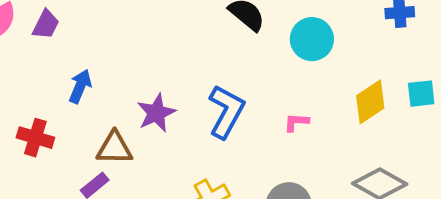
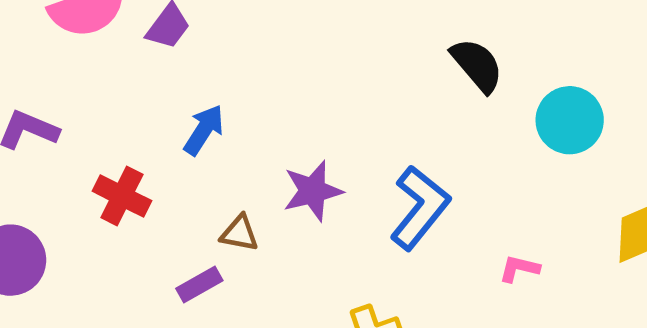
pink L-shape: (296, 122) -> (519, 269), moved
brown triangle: (114, 148) -> (240, 233), size x0.7

